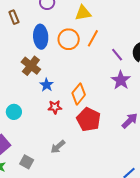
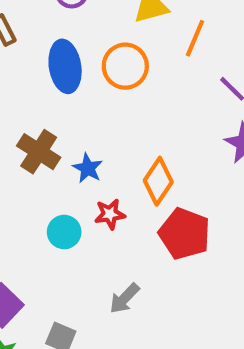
orange line: (93, 38) -> (195, 38), moved
brown cross: (31, 66) -> (39, 152), moved
cyan circle: (14, 112) -> (64, 232), moved

